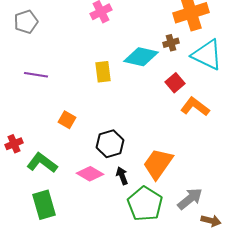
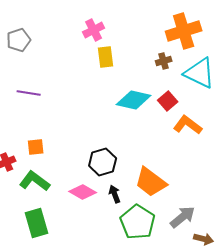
cyan diamond: (141, 57) -> (134, 100), moved
yellow rectangle: (103, 72) -> (106, 57), moved
orange square: (67, 120) -> (36, 147), moved, turned -36
orange trapezoid: (158, 164) -> (151, 182), turned -88

